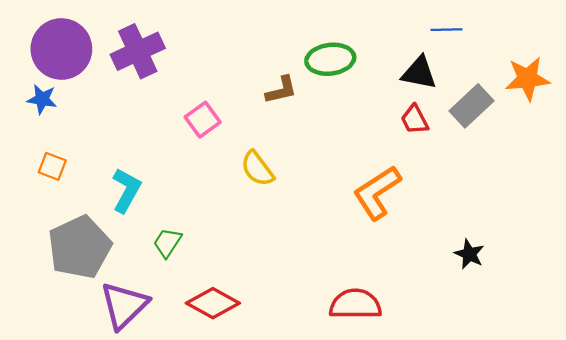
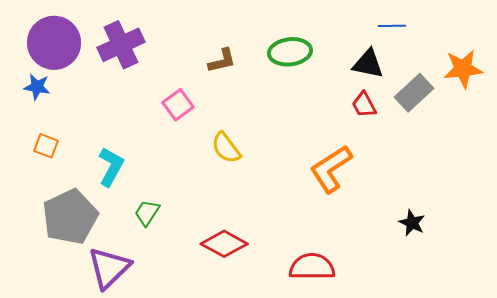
brown L-shape: (281, 90) -> (222, 61), moved
red diamond: (213, 303) -> (224, 244), moved

